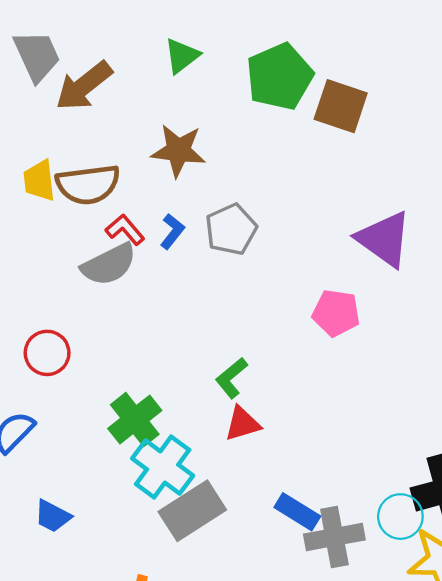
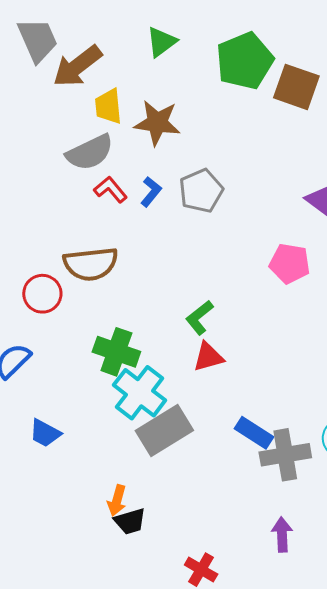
yellow trapezoid: (39, 181) -> (108, 106), moved
brown semicircle: (88, 184) -> (91, 264), moved
gray semicircle: (109, 265) -> (90, 152), moved
green cross: (135, 419) -> (116, 352), turned -33

